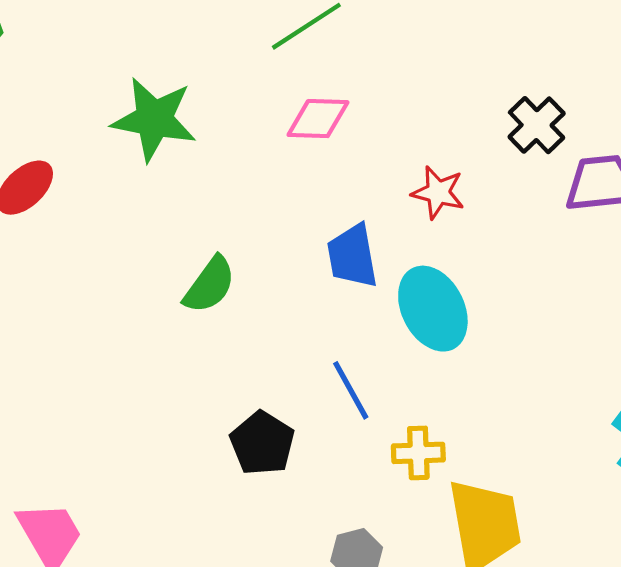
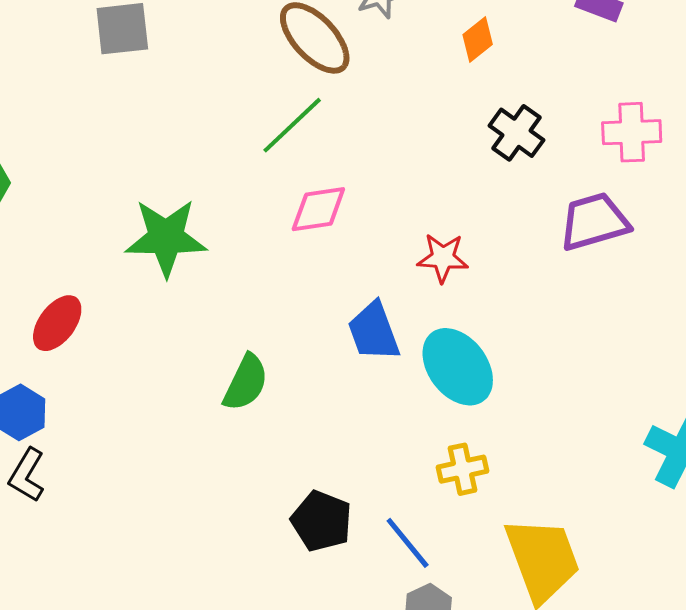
black cross: (537, 125) -> (517, 133), moved
blue line: (351, 390) -> (408, 543), moved
yellow cross: (418, 453) -> (463, 469), moved

